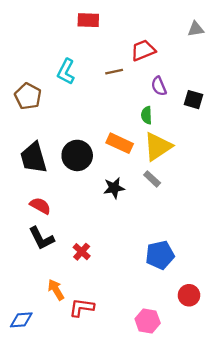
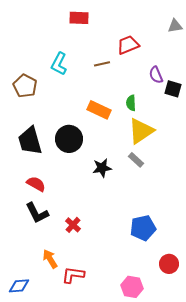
purple semicircle: (159, 86) -> (156, 75), moved
orange rectangle: (120, 143) -> (99, 110), moved

